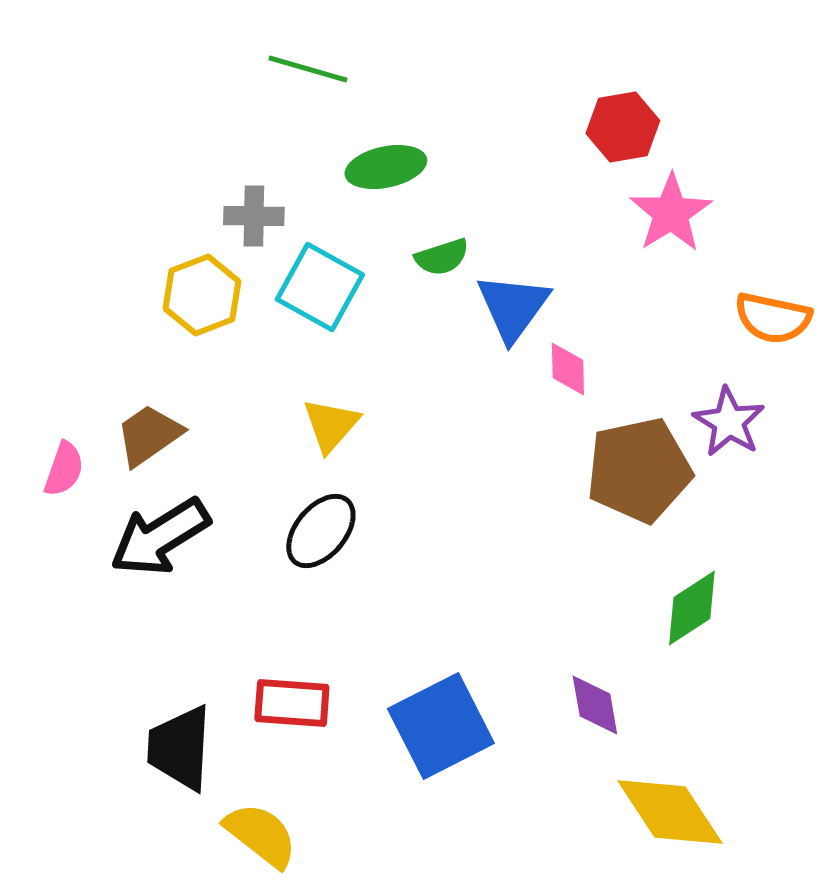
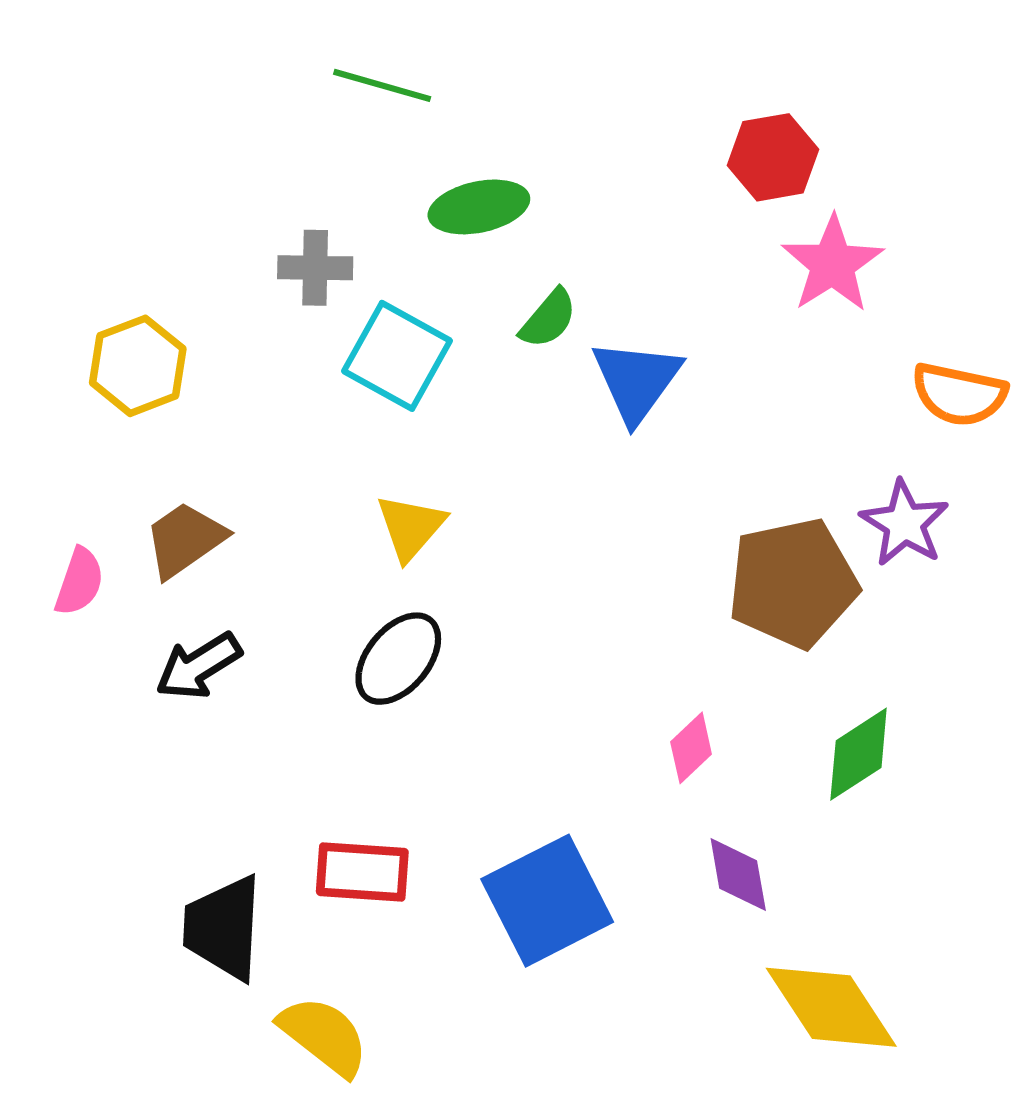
green semicircle: (442, 257) -> (548, 319), turned -32
yellow hexagon: (202, 295) -> (138, 366), moved
pink diamond: (568, 369) -> (691, 748), moved, turned 48
black arrow: (160, 537) -> (199, 666), size x0.7

